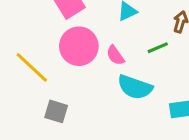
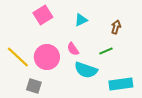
pink circle: (79, 46) -> (47, 57), moved
green line: (158, 48) -> (106, 51), moved

